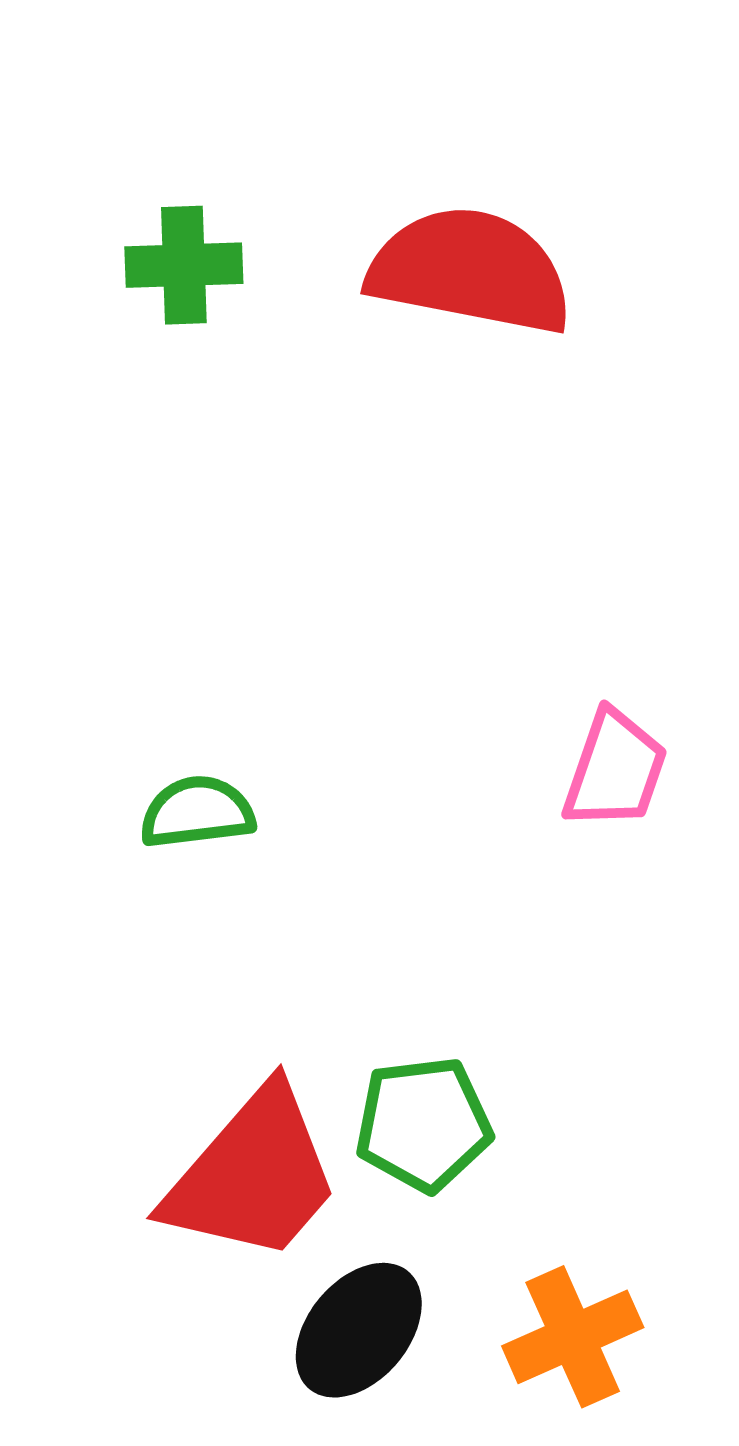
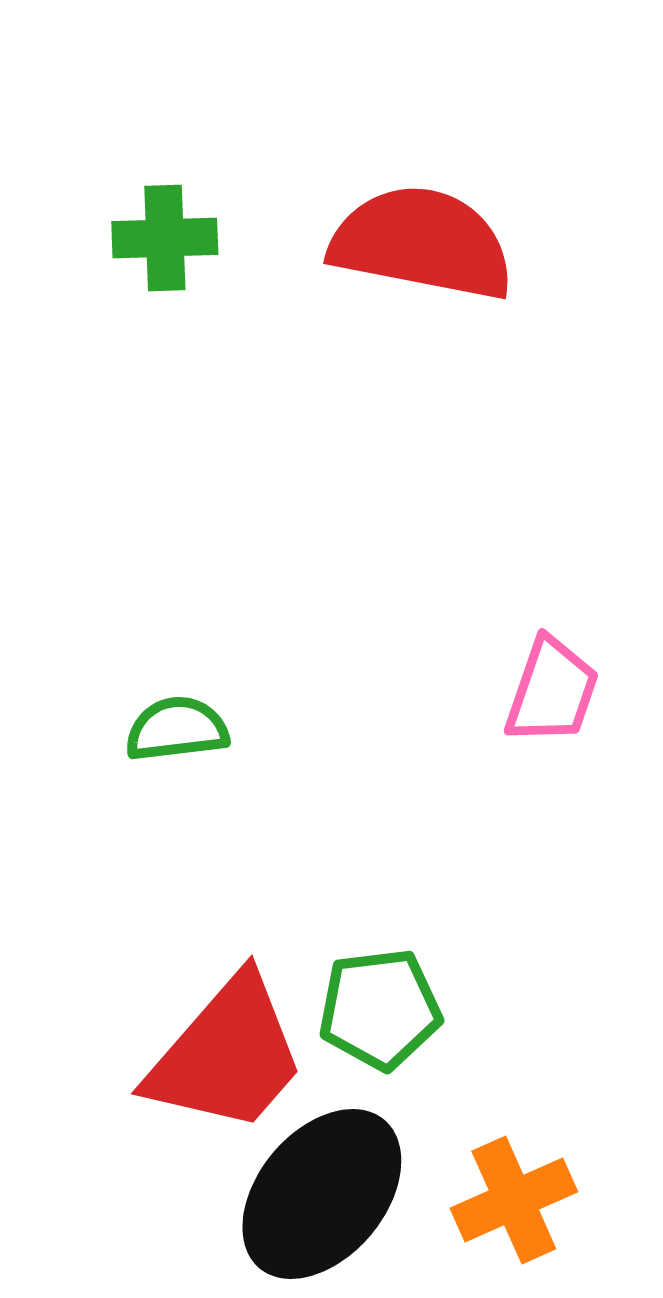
black ellipse: (359, 1330) -> (322, 1194), size x1.4

